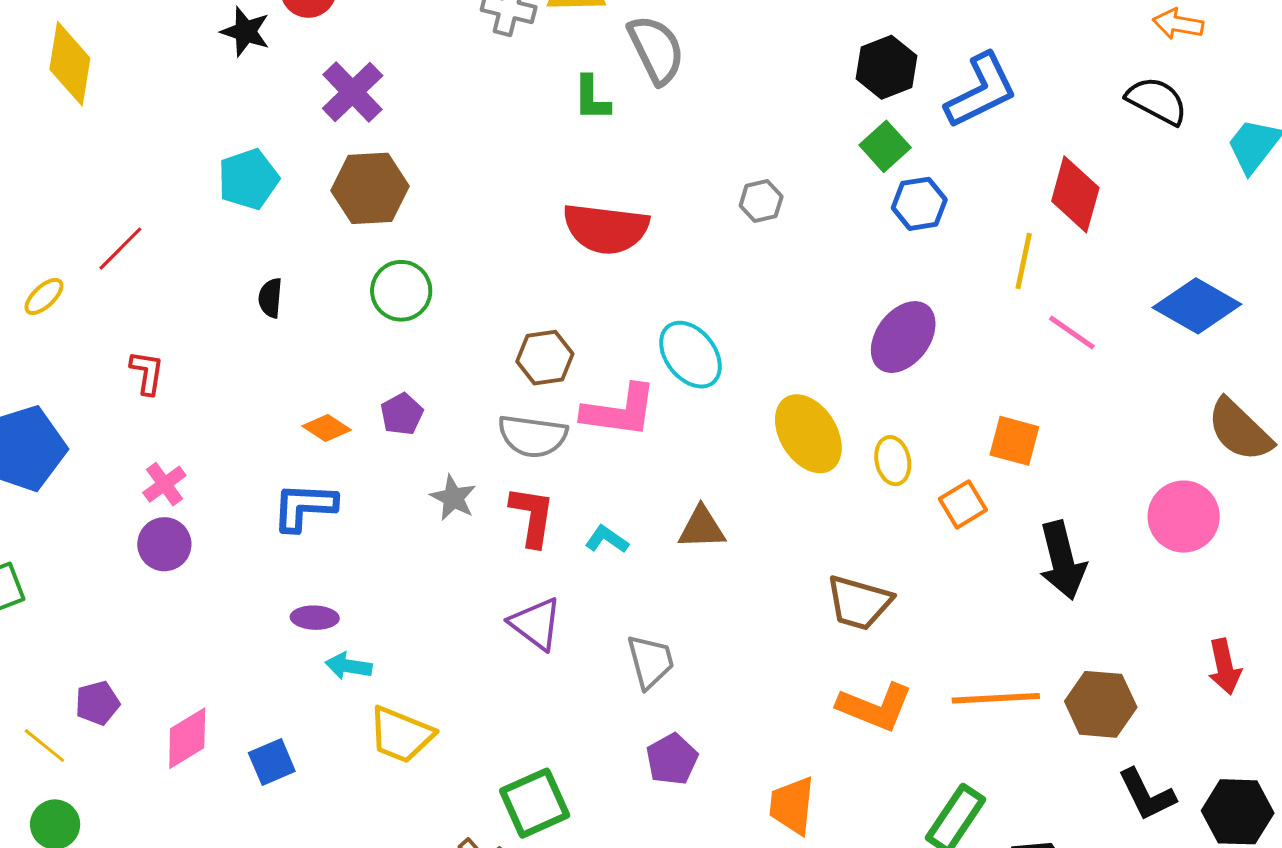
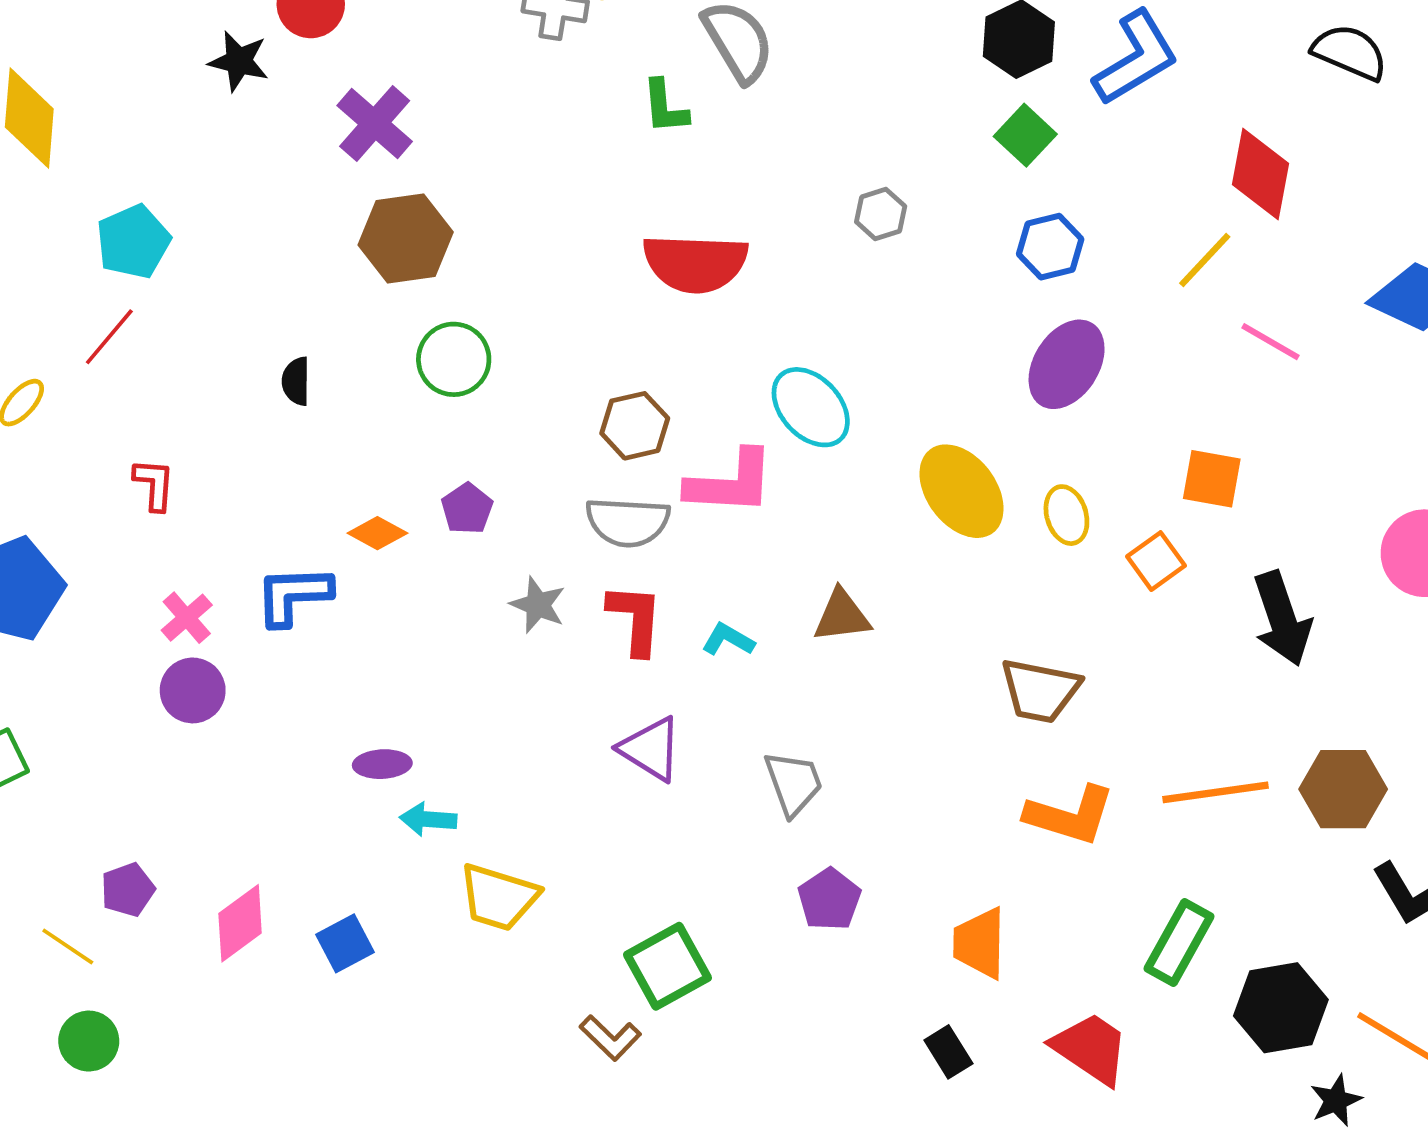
cyan pentagon: (248, 179) -> (133, 242), moved
blue hexagon: (919, 204) -> (1050, 247), moved
yellow line: (1024, 261) -> (1205, 260), turned 36
blue L-shape: (304, 507) -> (293, 595), moved

